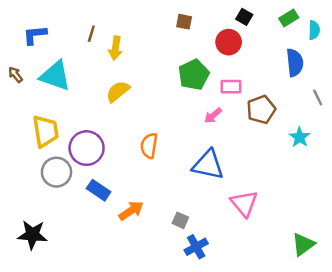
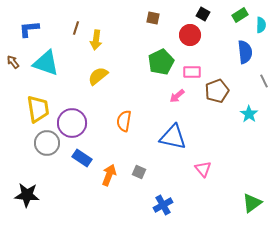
pink triangle: (244, 203) -> (203, 169), size x0.7
orange arrow: (131, 211) -> (109, 175), turned -35
gray square: (180, 220) -> (139, 172), moved

